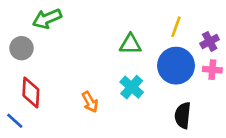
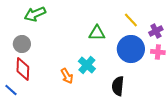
yellow line: (176, 27) -> (131, 20), turned -63
gray circle: (21, 48) -> (22, 44), moved
cyan cross: (132, 87) -> (87, 65), moved
black semicircle: (183, 115) -> (118, 86), moved

